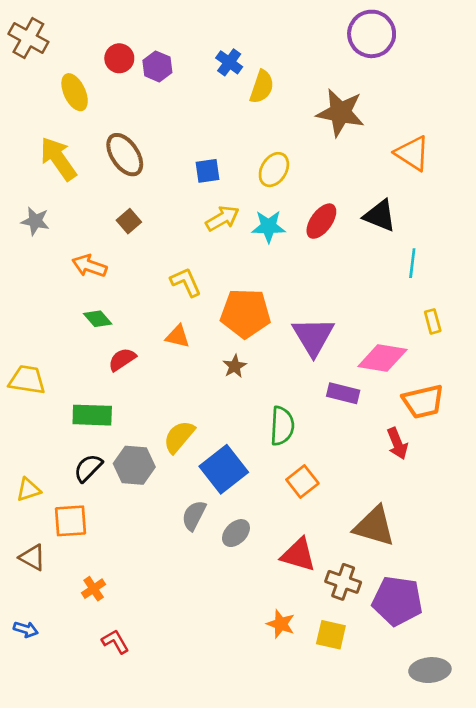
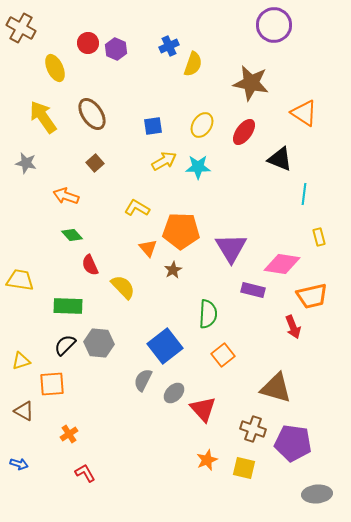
blue cross: (229, 62) -> (169, 46), turned 30
red ellipse: (321, 221) -> (244, 132), moved
yellow L-shape: (186, 282) -> (137, 208), turned -35
orange triangle: (178, 336) -> (148, 248), moved, turned 36
red semicircle: (122, 359) -> (90, 265), turned -80
yellow semicircle: (179, 437) -> (123, 287), moved, turned 96
red triangle: (298, 555) -> (203, 409), moved, turned 32
orange star: (281, 624) -> (207, 460), turned 30

